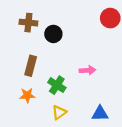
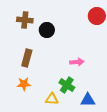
green cross: (57, 85) -> (67, 85), moved
yellow triangle: (59, 112) -> (52, 99), turned 40

